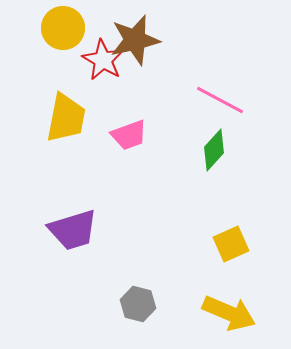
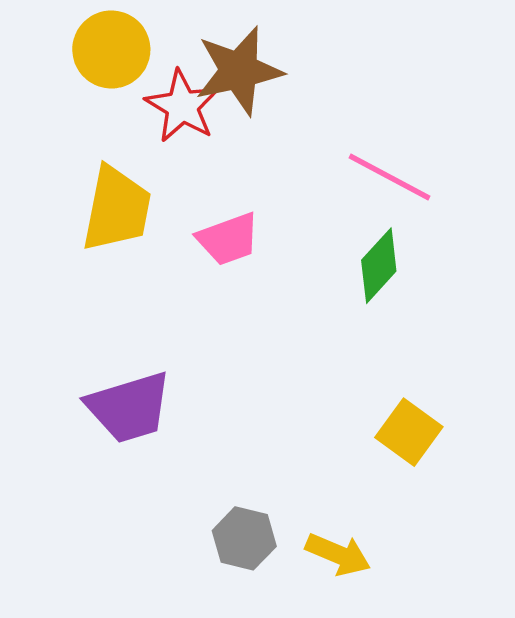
yellow square: (231, 244) -> (409, 432), turned -30
yellow arrow: (229, 313) -> (338, 554), moved, size x0.7

